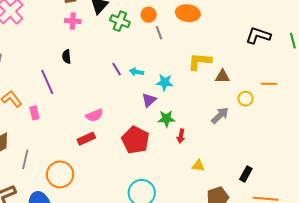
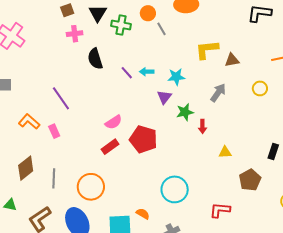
black semicircle: (67, 57) -> (95, 59), moved, size x1.5
yellow circle: (246, 99) -> (260, 88), moved
gray arrow: (220, 115) -> (218, 93), moved
red pentagon: (135, 140) -> (143, 139), moved

